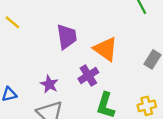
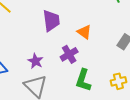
orange triangle: (106, 49) -> (84, 32), size x0.7

